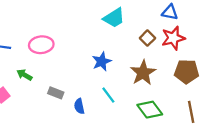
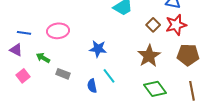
blue star: (102, 62) -> (98, 49), moved, turned 30
gray rectangle: (56, 93) -> (63, 74), moved
cyan line: (108, 95) -> (109, 76), moved

